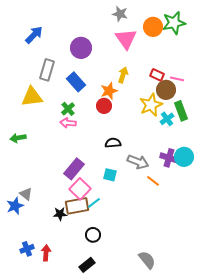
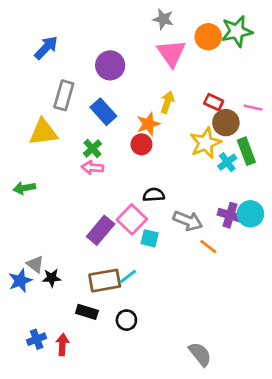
pink line: (177, 79) -> (253, 108), moved
pink square: (80, 189) -> (132, 219), moved
black star: (60, 214) -> (52, 278), moved
black rectangle: (87, 265) -> (87, 312), moved, turned 56

